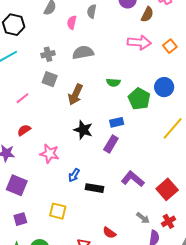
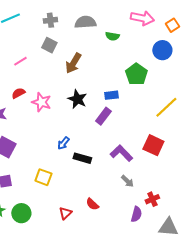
green semicircle: (113, 82) -> (112, 36), moved
blue circle: (164, 87) -> (162, 50), moved
pink star: (50, 154) -> (41, 102), moved
red square: (167, 189) -> (153, 145), moved, turned -30
gray arrow: (143, 218) -> (127, 181), moved

